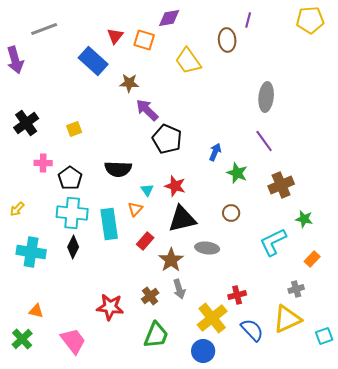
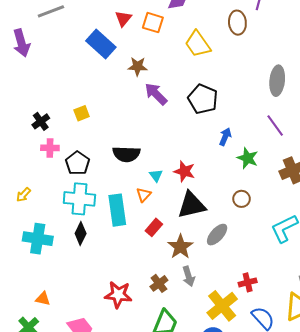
black cross: (26, 123) -> (41, 121), moved, size x0.7
black pentagon: (167, 139) -> (203, 99), moved
gray ellipse: (207, 248) -> (217, 235), turned -55

